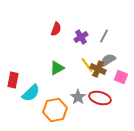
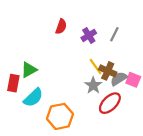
gray semicircle: (108, 60) -> (119, 79), moved
green triangle: (57, 68) -> (29, 70), moved
gray star: (78, 97) -> (93, 85), moved
red ellipse: (100, 98) -> (110, 103), turned -60

